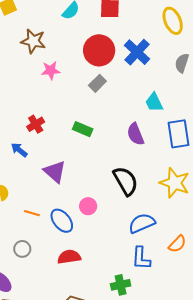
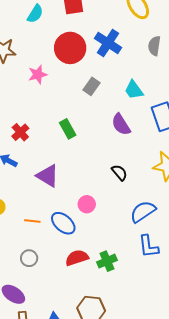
pink star: (51, 70) -> (38, 74), moved
gray rectangle: (97, 83) -> (91, 86), moved
green rectangle: (83, 129) -> (68, 129), turned 48
black semicircle: (126, 181) -> (119, 173), size x0.6
green cross: (121, 285) -> (107, 261), moved

